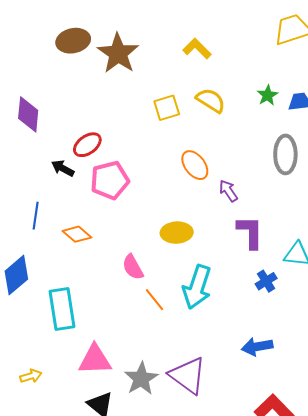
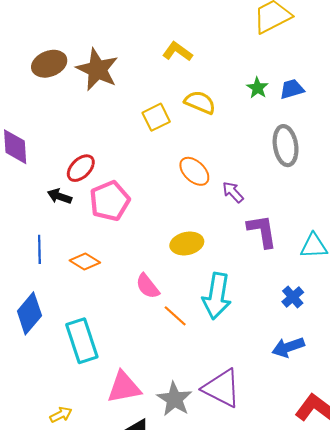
blue cross: (266, 281) -> (293, 297), moved

